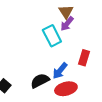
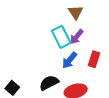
purple arrow: (67, 24) -> (77, 37), moved
blue arrow: (60, 71) -> (69, 60), moved

